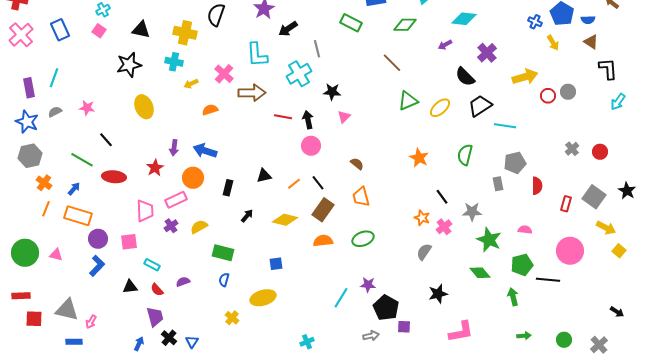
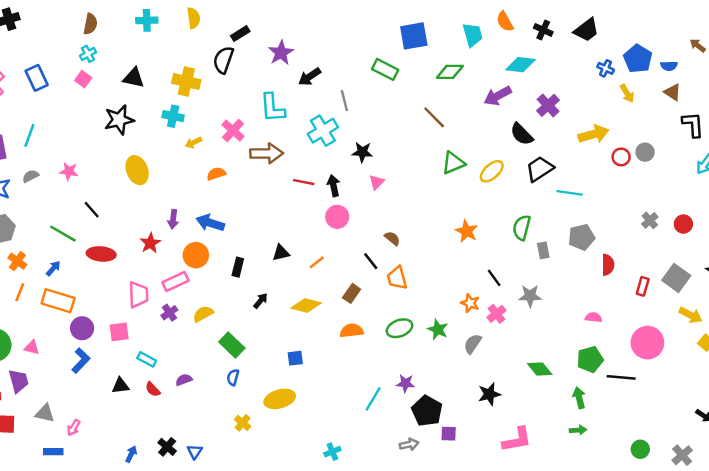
purple arrow: (445, 45) -> (498, 96), size x1.6
black line: (318, 183) -> (371, 261), moved
gray rectangle: (498, 184) -> (543, 250), moved
brown rectangle: (323, 210) -> (352, 293), size x0.7
green star: (489, 240) -> (438, 329), moved, size x0.7
green rectangle: (223, 253) -> (232, 345), turned 30
gray triangle: (67, 310) -> (45, 413), size x0.7
purple trapezoid: (155, 317) -> (19, 381), moved
green arrow: (524, 336) -> (578, 430), moved

